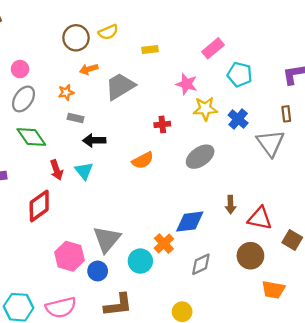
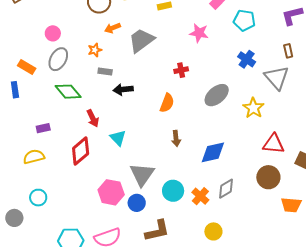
yellow star: (205, 109) -> (253, 108), moved, turned -30
orange semicircle: (143, 160) -> (167, 103), turned -36
cyan triangle: (84, 171) -> (118, 138), moved
brown arrow: (230, 205) -> (176, 138), moved
orange cross: (164, 244) -> (200, 196), moved

